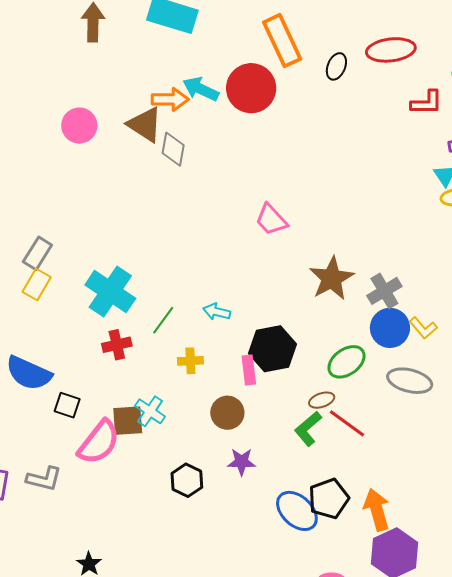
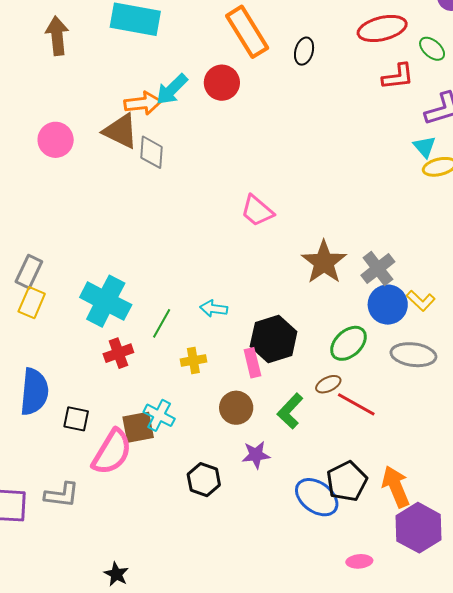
red ellipse: (391, 50) -> (382, 28), moved
red circle: (251, 88) -> (222, 83), size x0.7
cyan arrow: (201, 89) -> (172, 89), turned -63
blue semicircle: (29, 373) -> (34, 392), turned -102
green L-shape: (308, 429) -> (290, 411), moved

